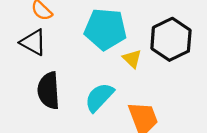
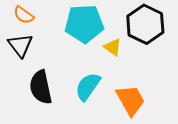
black triangle: (33, 42) -> (20, 45), turned 32

